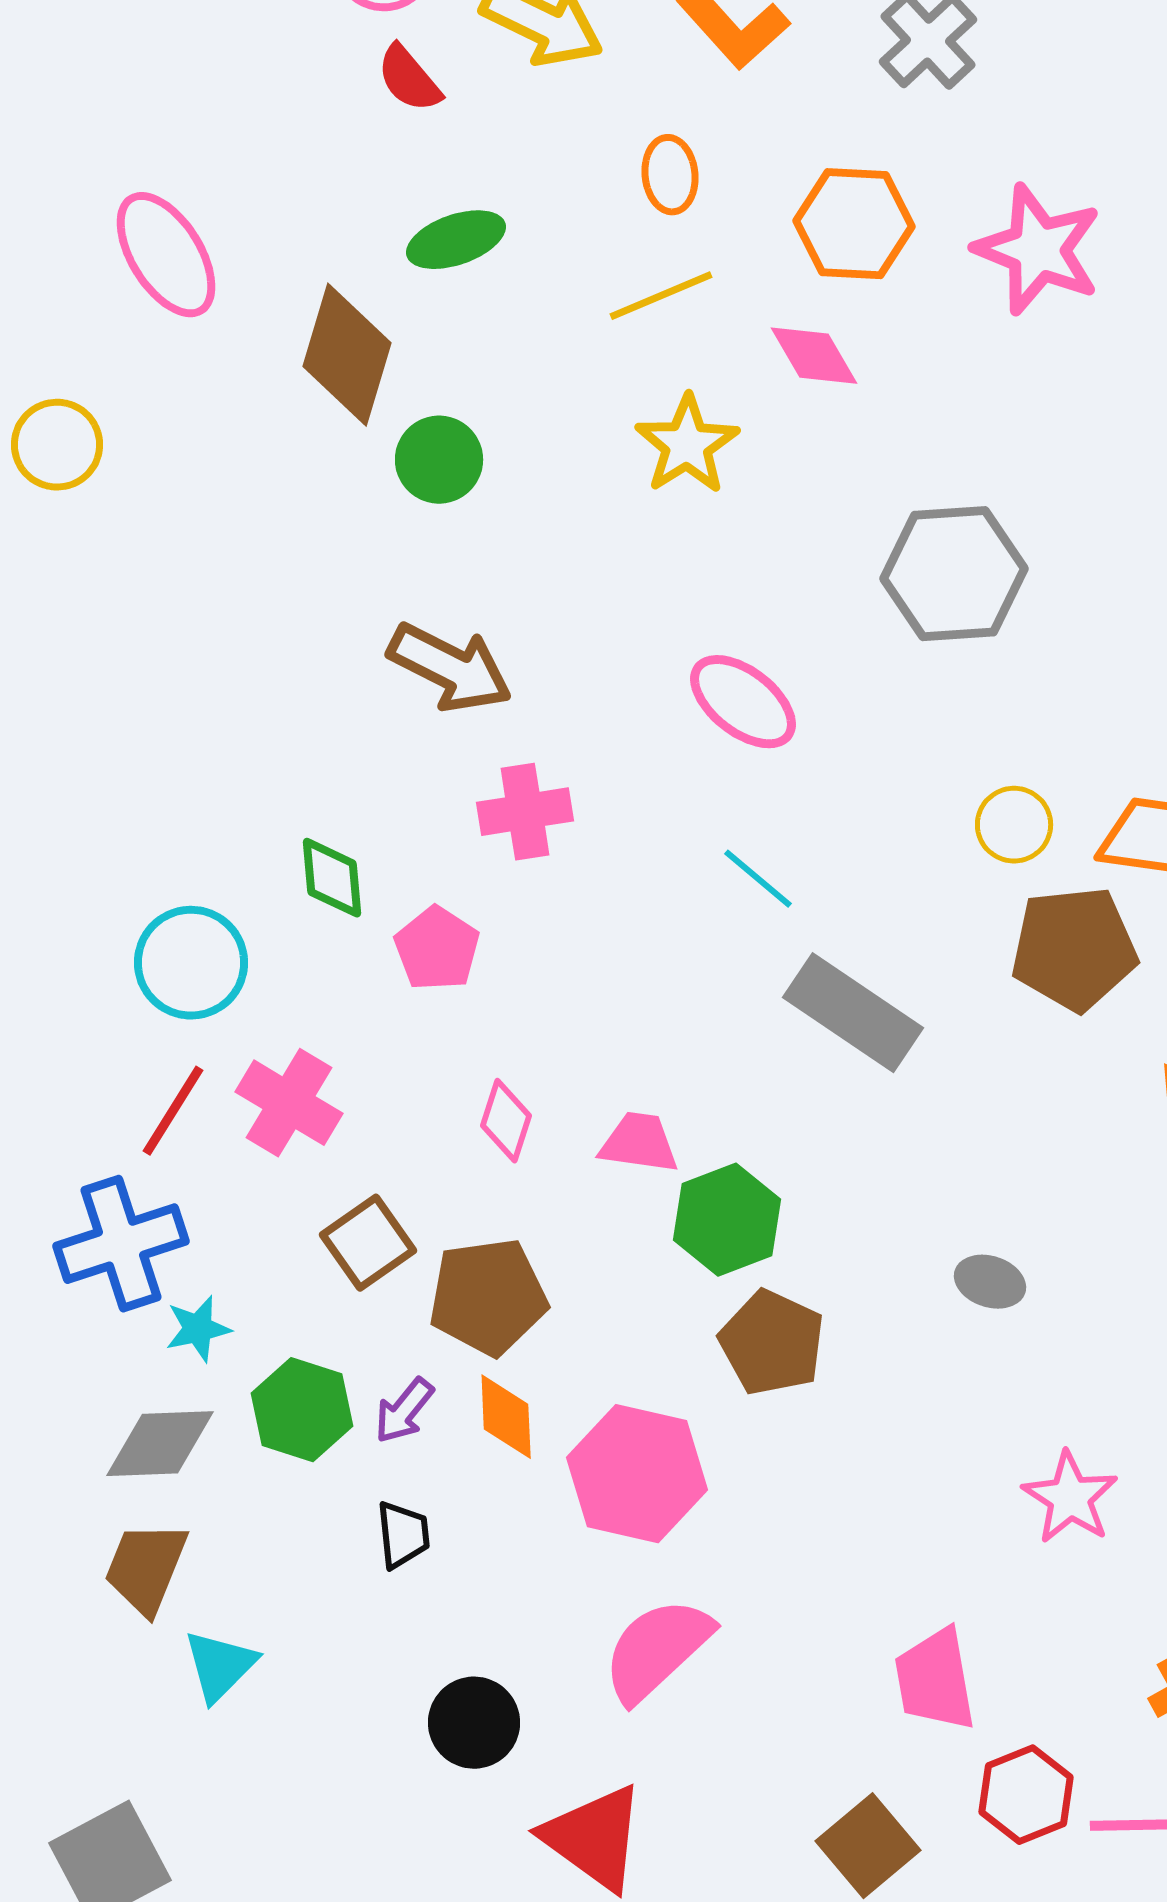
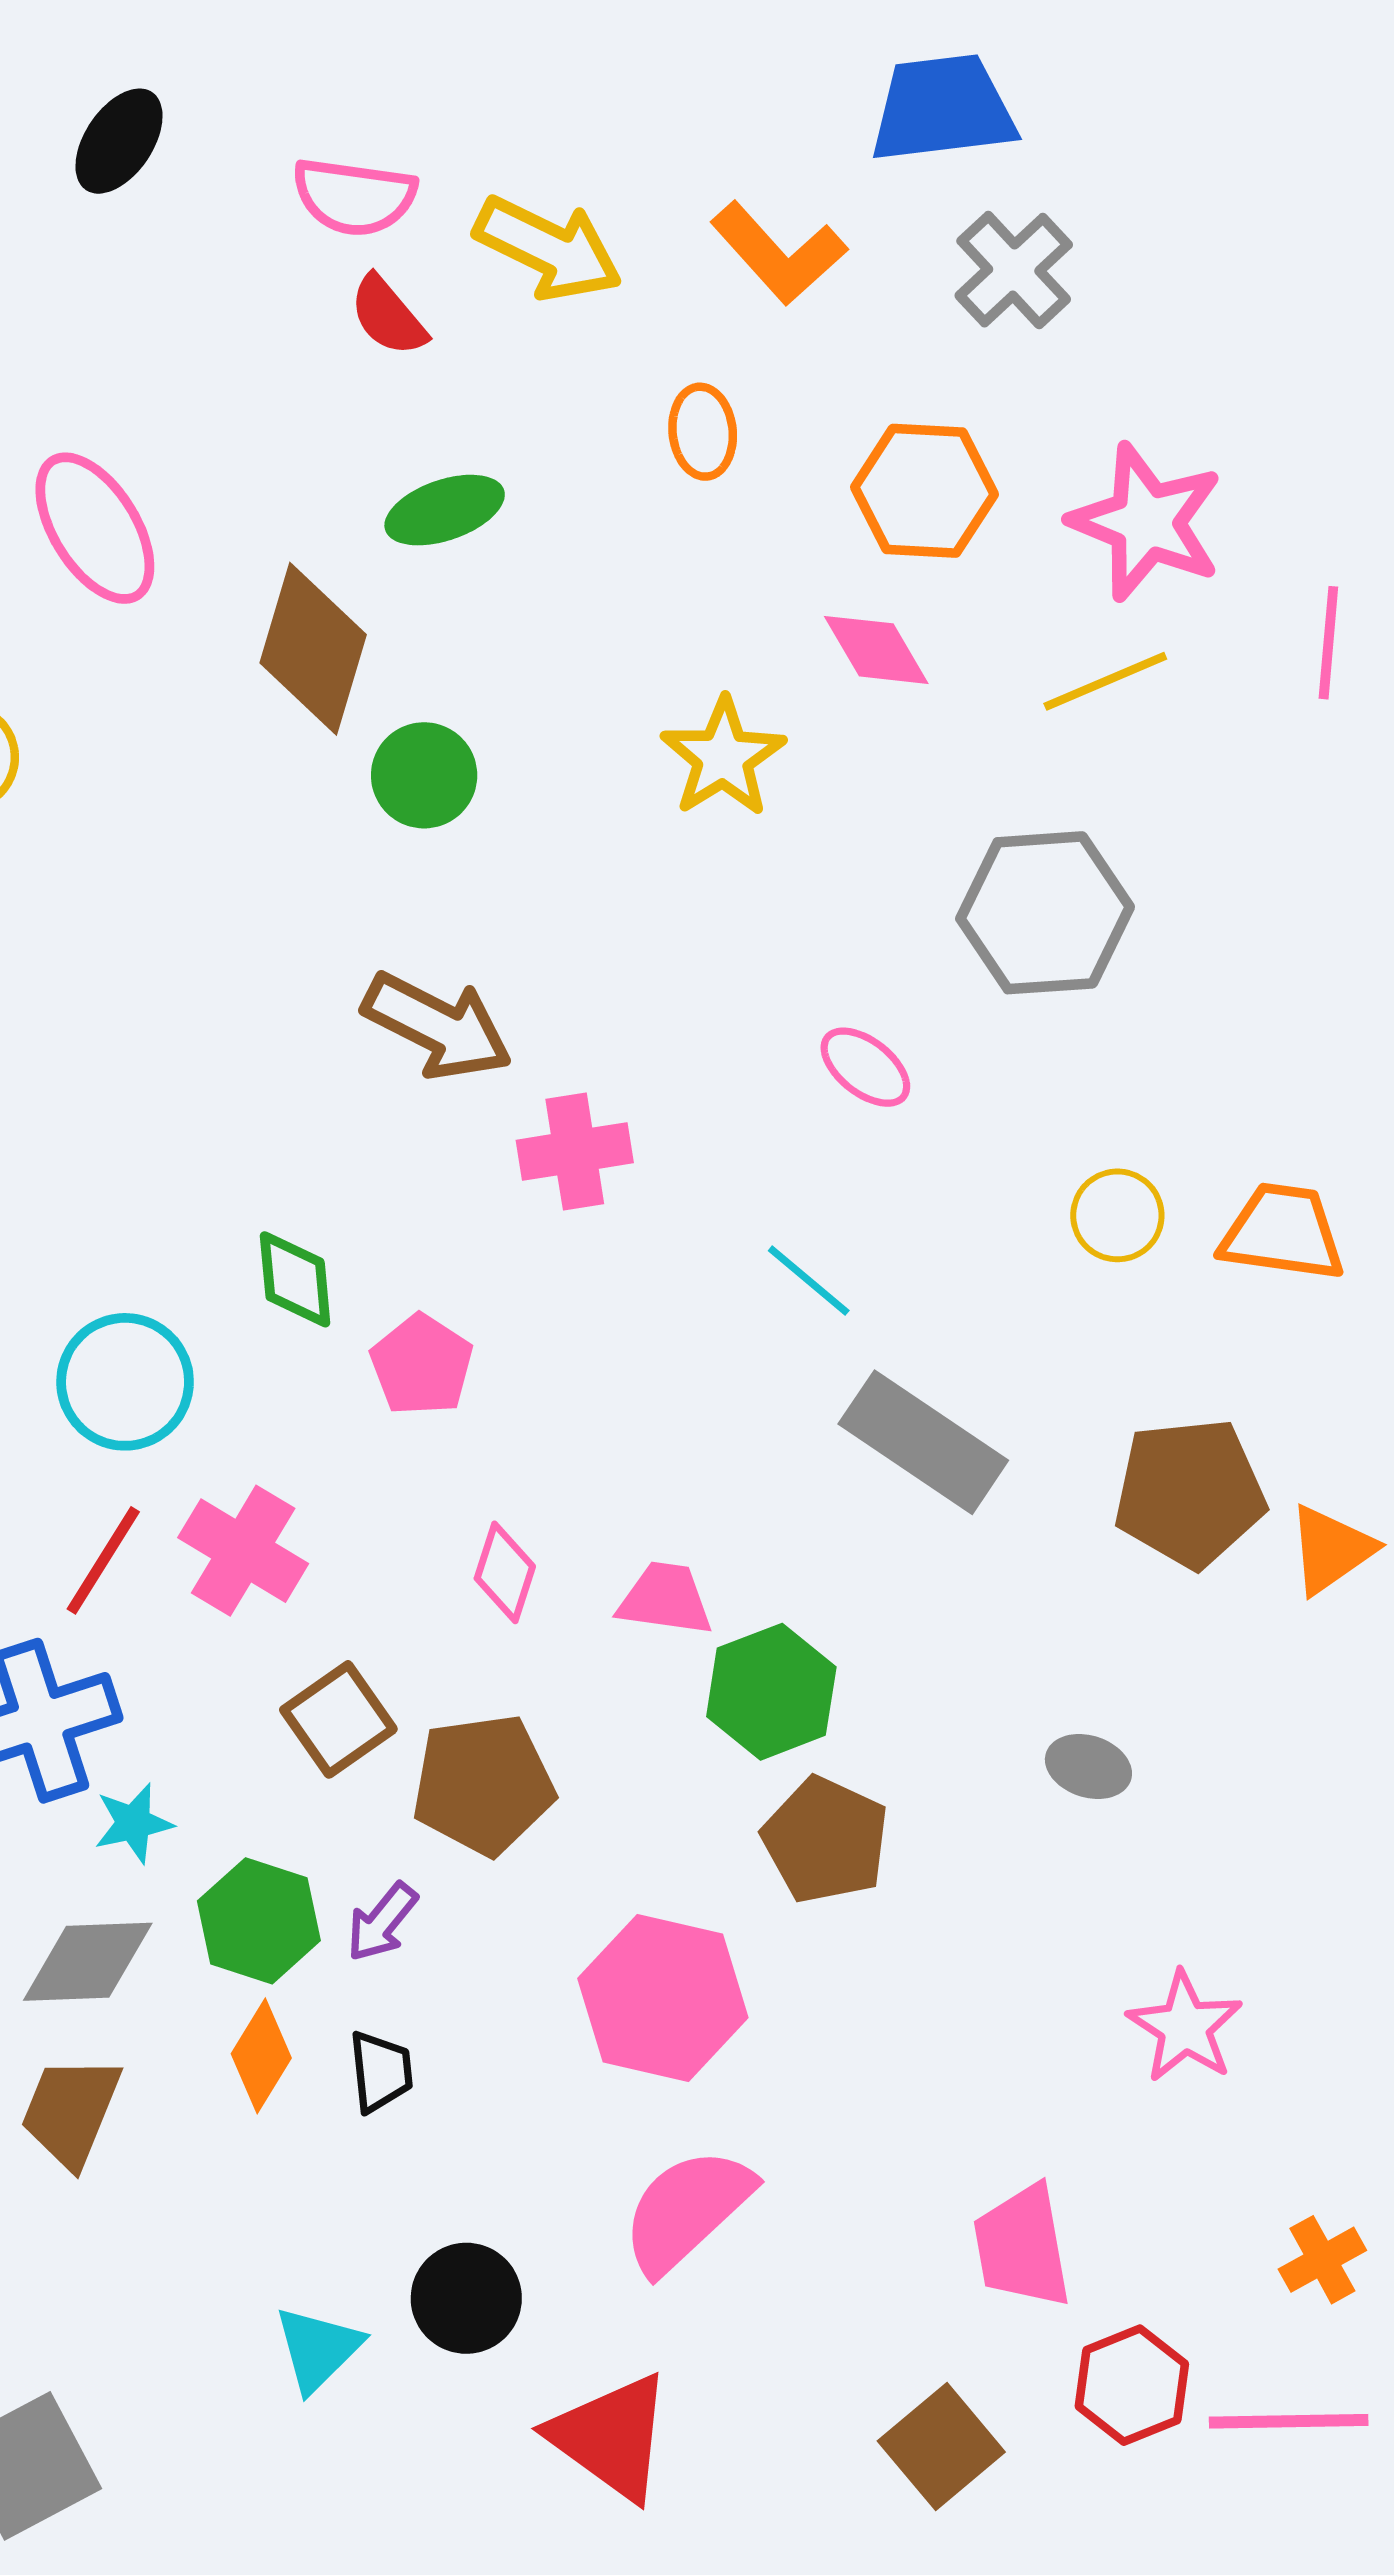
yellow line: (661, 296) -> (1105, 681), moved
pink ellipse: (743, 702) -> (865, 1067), moved, size x0.7
pink cross: (525, 812) -> (575, 1152), moved
brown pentagon: (1074, 949) -> (1190, 1493), moved
orange diamond: (506, 1417) -> (261, 2056), moved, turned 34
cyan triangle: (220, 1666) -> (318, 2349), moved

